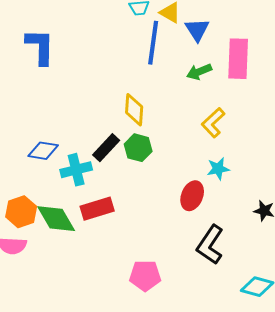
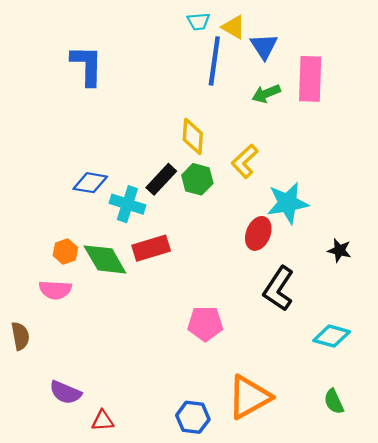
yellow L-shape: (213, 123) -> (245, 161), moved
cyan star: (218, 169) -> (288, 203), size x1.6
cyan cross: (76, 170) -> (127, 204), turned 32
orange hexagon: (21, 212) -> (65, 251), size x0.7

